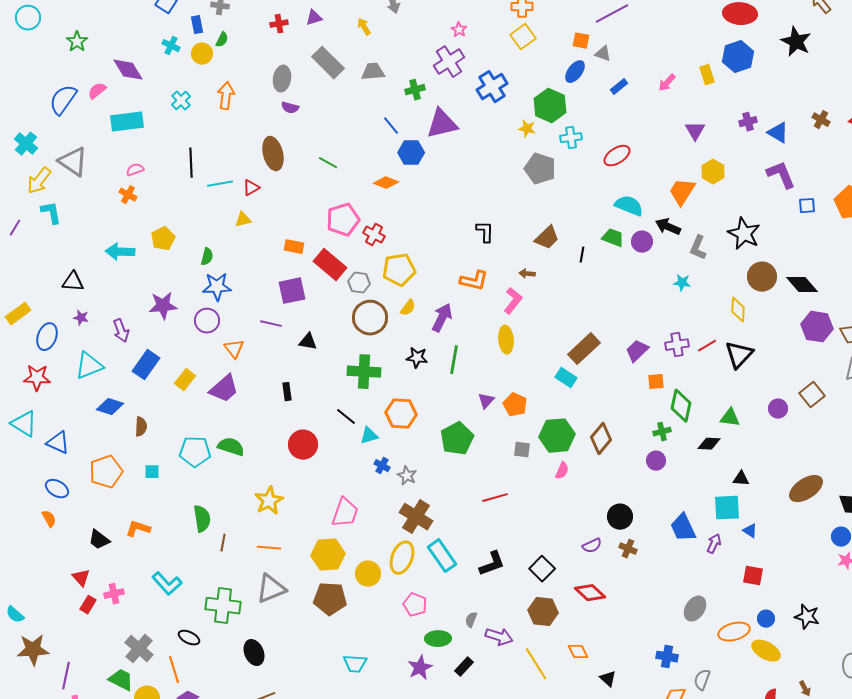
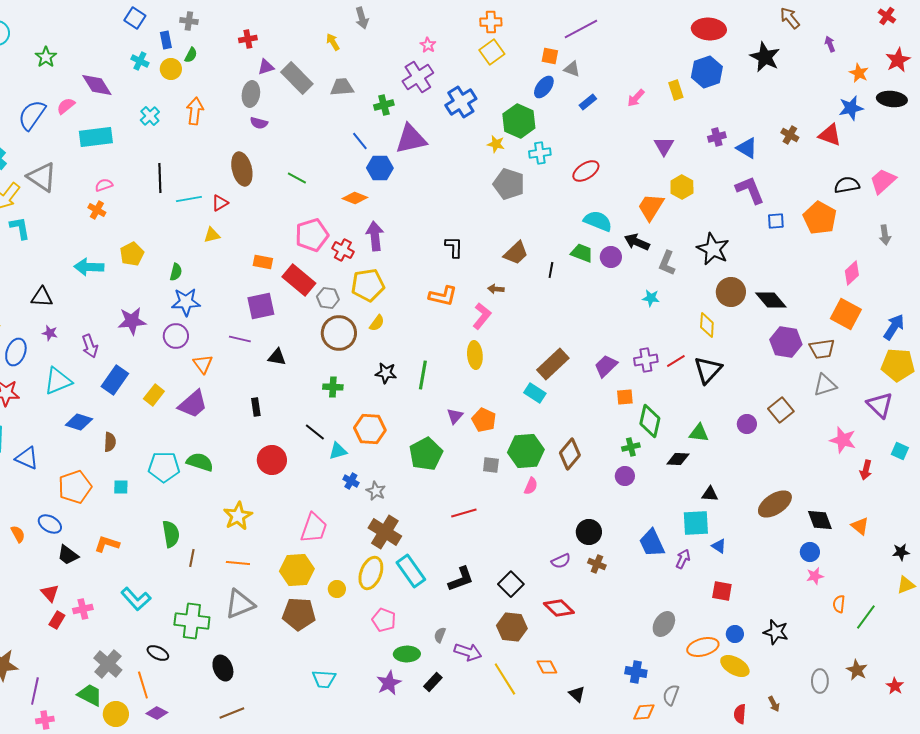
purple triangle: (314, 18) -> (266, 67), moved
purple arrow: (442, 318) -> (375, 236), moved, turned -32
green cross: (364, 372) -> (333, 387), size x0.6
blue ellipse: (57, 489) -> (50, 524), moved
yellow circle: (368, 574) -> (337, 589), size x0.7

